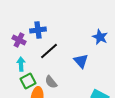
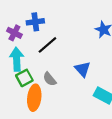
blue triangle: (81, 61) -> (83, 69), moved
cyan arrow: (21, 64) -> (17, 59), size x1.5

